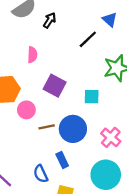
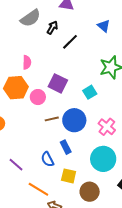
black line: (88, 39) -> (70, 42), moved
pink semicircle: (32, 55) -> (27, 62), moved
cyan square: (92, 97) -> (90, 92), turned -32
pink circle: (26, 110) -> (38, 97), moved

